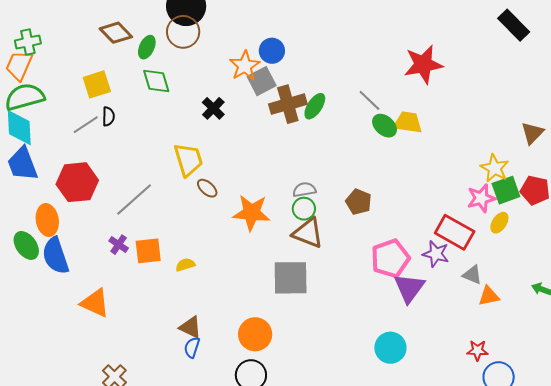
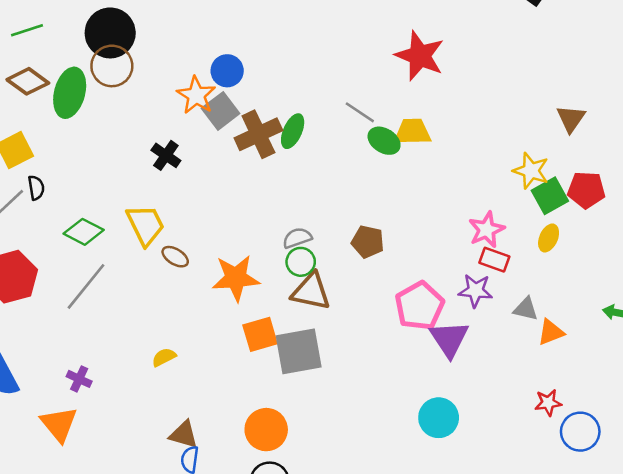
green ellipse: (147, 47) -> (70, 93), size x1.6
red star: (423, 64) -> (420, 56), turned -30
green diamond: (156, 81) -> (84, 232), moved, turned -36
pink star: (481, 198) -> (487, 230), moved
red rectangle: (455, 232) -> (494, 260), size x0.6
purple cross: (119, 245) -> (79, 379), moved
orange square: (148, 251) -> (260, 334), moved
orange triangle: (95, 303) -> (59, 424), turned 36

